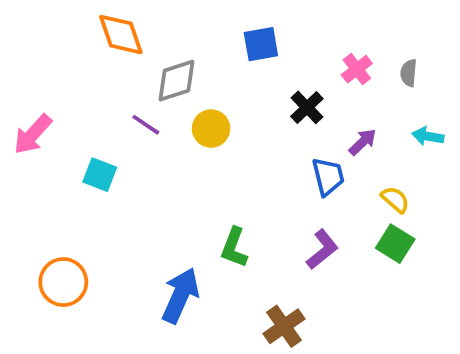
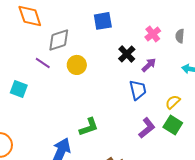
purple arrow: (363, 142) -> (149, 65), moved
yellow semicircle: (395, 200) -> (173, 102), turned -84
green L-shape: (234, 248) -> (89, 127), turned -130
purple L-shape: (322, 249) -> (147, 128), moved

